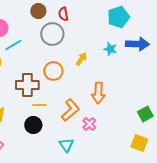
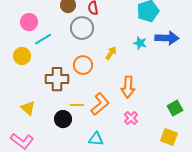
yellow line: (39, 105) -> (77, 105), moved
pink cross: (89, 124) -> (131, 118), moved
cyan triangle: (66, 145) -> (96, 139), turned -49

